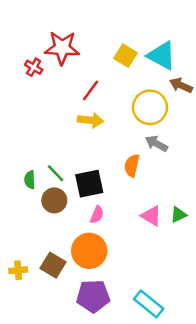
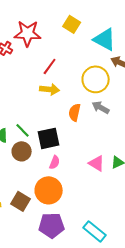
yellow square: (125, 56) -> (72, 24), moved
orange semicircle: (132, 166) -> (75, 112), moved

